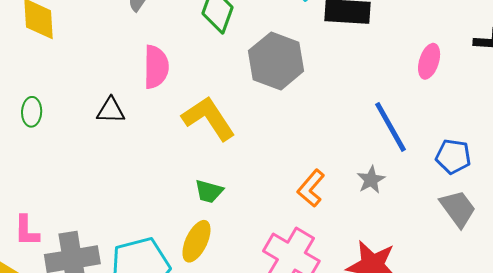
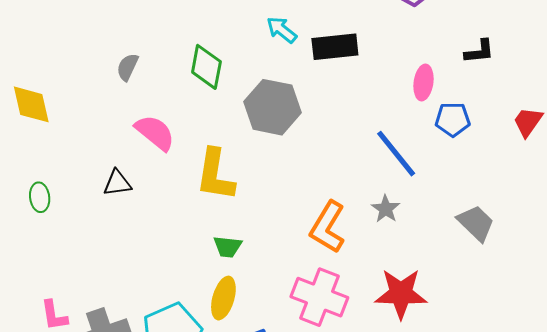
pink semicircle: (156, 67) -> (155, 133), turned -42
yellow L-shape: (209, 118) -> (215, 175), turned -128
blue pentagon: (453, 156) -> (453, 119), moved
orange L-shape: (311, 188) -> (328, 227), size x1.4

